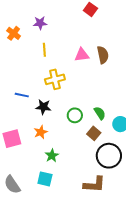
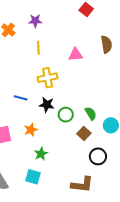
brown semicircle: (103, 55) -> (106, 44), moved
blue line: (22, 95) -> (21, 98), moved
black star: (43, 107) -> (47, 105), moved
black circle: (109, 156) -> (98, 156), size x0.7

